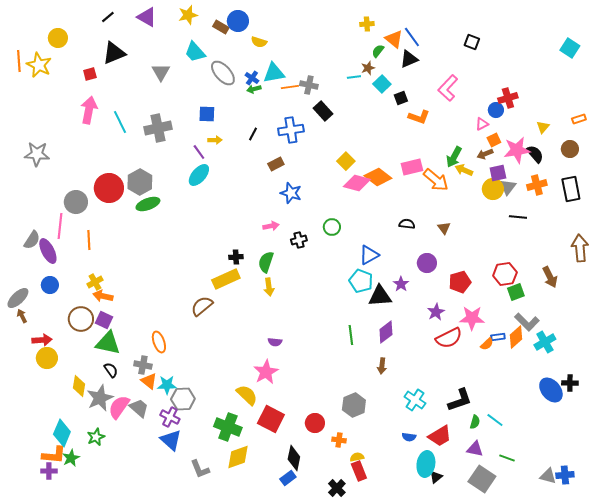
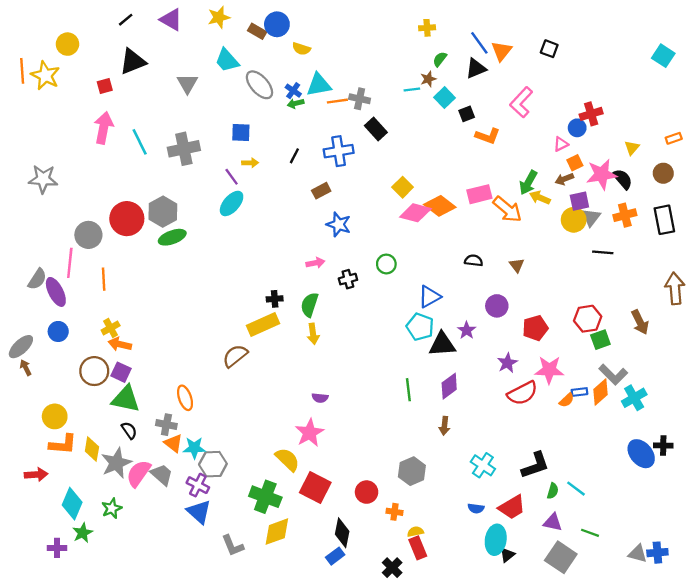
orange triangle: (394, 39) -> (502, 51), moved, turned 30
red arrow: (42, 340) -> (36, 475), moved
orange L-shape: (54, 455) -> (63, 444), moved

